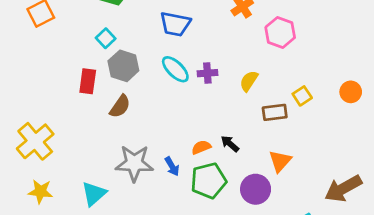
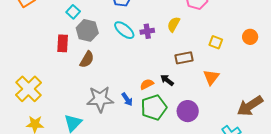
yellow semicircle: (249, 81) -> (174, 24), moved
yellow square: (302, 96) -> (216, 42), turned -32
brown rectangle: (275, 112) -> (184, 58), moved
orange triangle: (280, 161) -> (211, 77), moved

